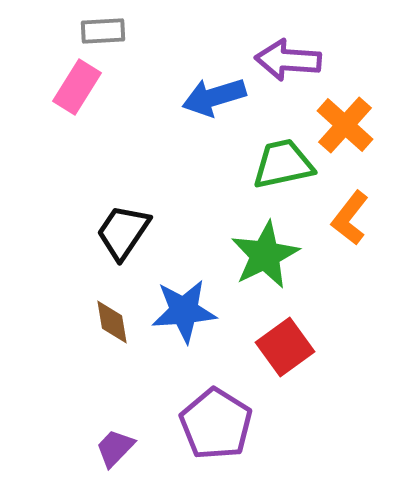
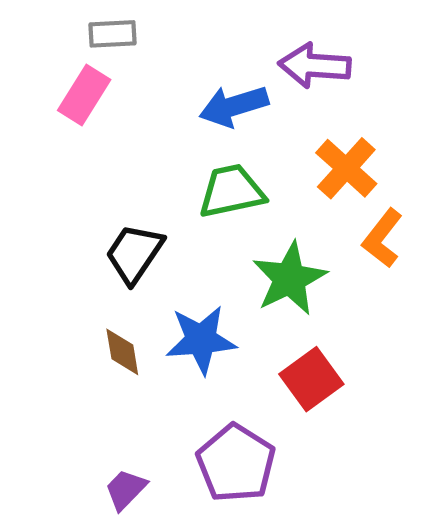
orange cross: (345, 125) -> (346, 168), moved
green trapezoid: (283, 164) -> (232, 191), moved

